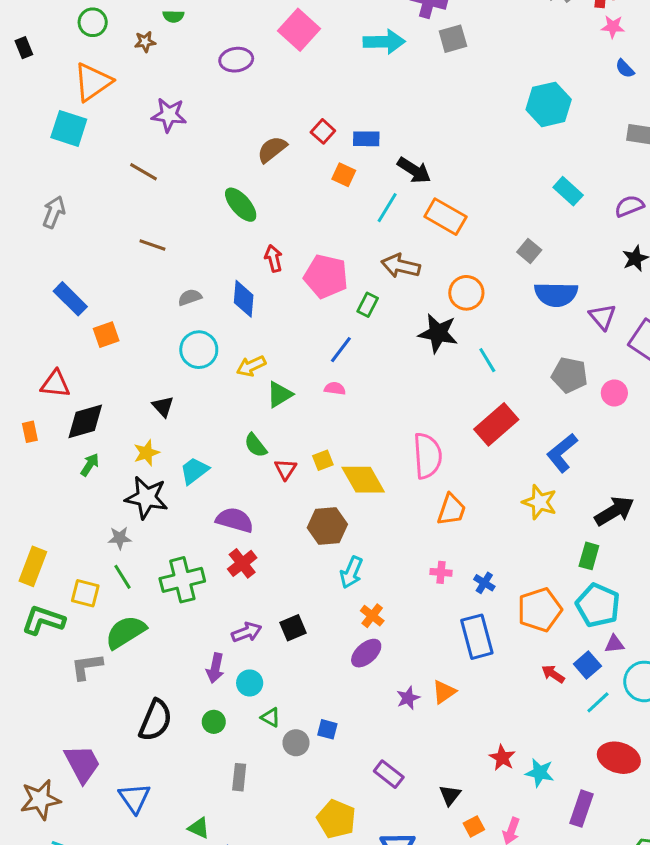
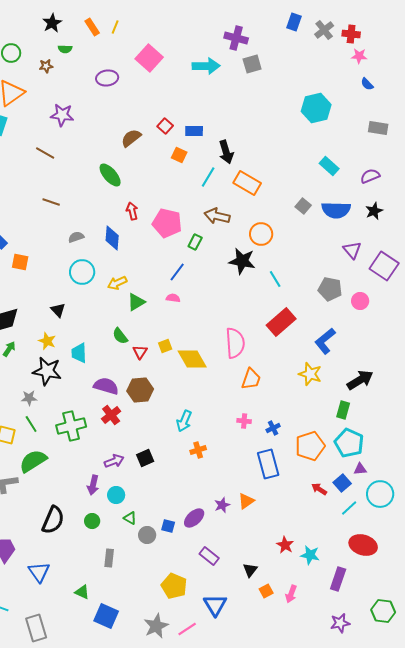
black arrow: (414, 170) -> (226, 152), turned 40
blue semicircle: (556, 294) -> (336, 210), moved
orange square: (106, 335) -> (20, 262), turned 30
yellow star: (146, 453) -> (47, 341), turned -30
cyan trapezoid: (194, 471) -> (79, 353), turned -55
brown hexagon: (327, 526) -> (140, 390), moved
blue cross: (484, 583) -> (273, 428), turned 32
orange cross: (372, 616) -> (198, 450), turned 35
purple ellipse: (366, 653) -> (194, 518), moved

